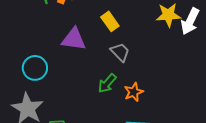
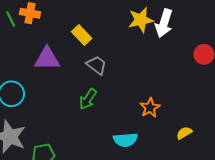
orange star: (134, 92) -> (150, 108), moved

